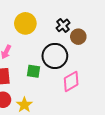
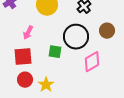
brown circle: (78, 37) -> (107, 31), moved

